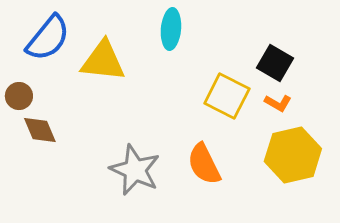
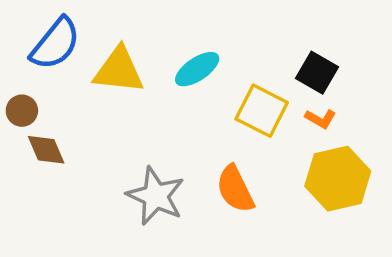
cyan ellipse: (171, 29) -> (197, 69), moved, turned 51

